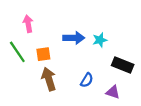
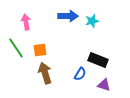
blue arrow: (74, 38) -> (68, 16), moved
cyan star: (100, 40) -> (92, 21), moved
black rectangle: (123, 65) -> (98, 60), moved

